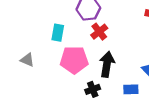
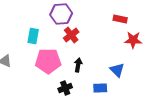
black arrow: (107, 64) -> (78, 65), size x0.6

